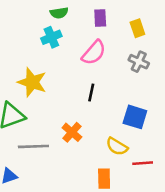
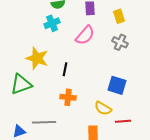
black line: (91, 92) -> (65, 69), moved
orange cross: (72, 132) -> (68, 97), turned -35
gray line: (33, 146) -> (44, 122), moved

